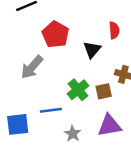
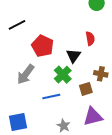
green cross: (78, 90) -> (63, 75), moved
blue line: (51, 110) -> (51, 97), moved

